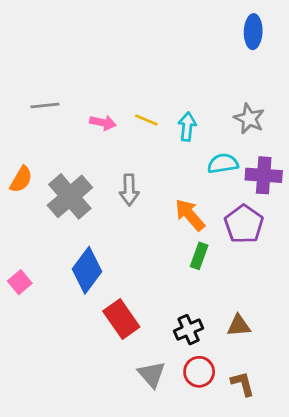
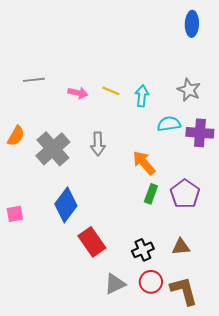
purple pentagon: (244, 224) -> (185, 194), moved
pink square: (20, 282) -> (15, 214), turned 30
gray triangle: (152, 374) -> (115, 284), turned 45
brown L-shape: (243, 384) -> (184, 291), size x1.5

